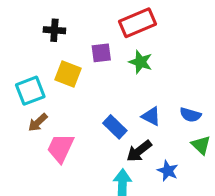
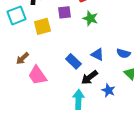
yellow square: (68, 74) -> (42, 26), turned -36
cyan square: (30, 91) -> (16, 15), moved
pink trapezoid: (60, 148) -> (37, 75), turned -60

